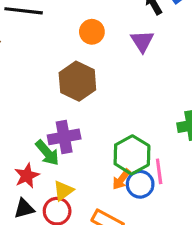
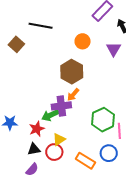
green arrow: (47, 153) -> (50, 115), turned 102
orange arrow: (121, 179) -> (73, 95), moved
blue circle: (140, 184) -> (109, 153), moved

